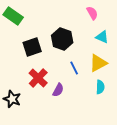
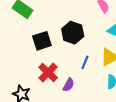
blue line: (74, 68) -> (85, 62), turned 48

